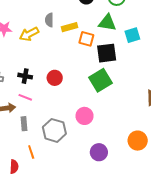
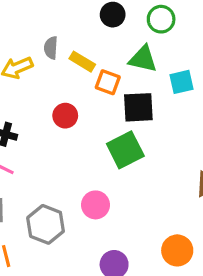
yellow rectangle: (70, 27) -> (82, 62), turned 42
red circle: (55, 78) -> (65, 116), moved

